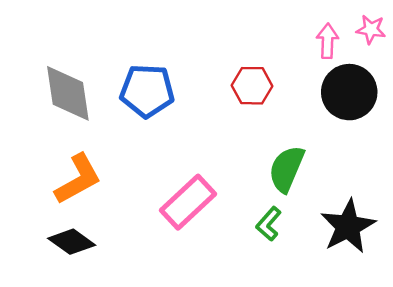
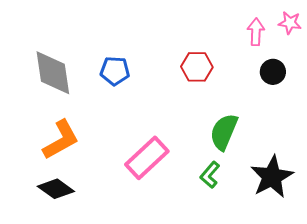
blue pentagon: (147, 91) -> (115, 71), size x0.7
black circle: (349, 92) -> (273, 72), size x0.6

